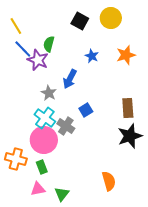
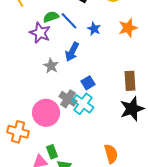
green semicircle: (49, 44) -> (51, 17), turned 56
blue line: (23, 49) -> (69, 21), moved
cyan cross: (45, 118) -> (83, 104), moved
green rectangle: (42, 167) -> (52, 152), moved

